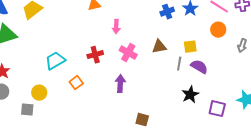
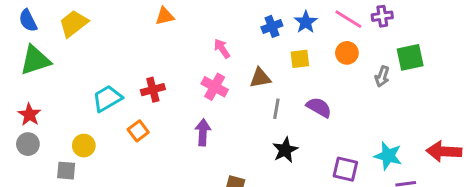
pink arrow: (116, 27) -> (222, 49), moved, turned 144
yellow square: (190, 47) -> (300, 59), moved
red cross: (95, 55) -> (153, 90), moved
gray line: (179, 64) -> (276, 109), moved
black star: (190, 95) -> (285, 150), moved

